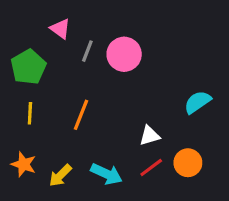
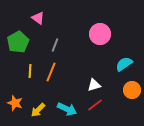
gray line: (87, 51) -> (55, 45), moved
pink circle: (124, 54) -> (100, 34), moved
yellow line: (30, 113) -> (30, 71), moved
orange circle: (188, 163) -> (132, 90), moved

